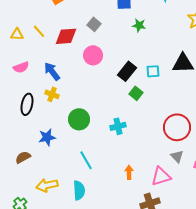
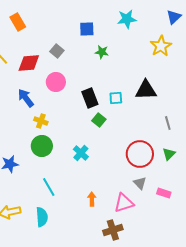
blue arrow: (52, 71) -> (26, 98), moved
black rectangle: (127, 71) -> (90, 98), turned -60
yellow cross: (52, 94) -> (41, 121), moved
cyan cross: (118, 126) -> (81, 153), turned -35

